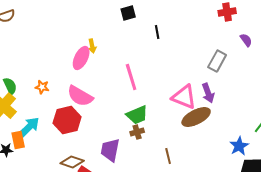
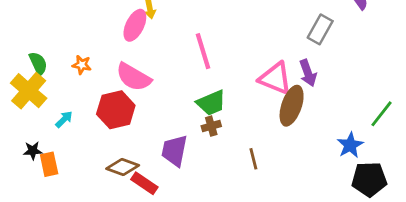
brown ellipse: (196, 117) -> (292, 106), turned -44
cyan arrow: (29, 127) -> (64, 119), size x0.6
orange rectangle: (18, 140) -> (49, 164), moved

